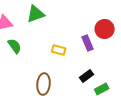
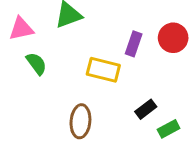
purple rectangle: (88, 43) -> (134, 44), moved, turned 42
yellow rectangle: (59, 50) -> (103, 70), size x1.5

